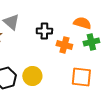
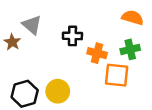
orange semicircle: (82, 23) -> (133, 18), moved
orange square: (81, 77) -> (117, 75), moved

